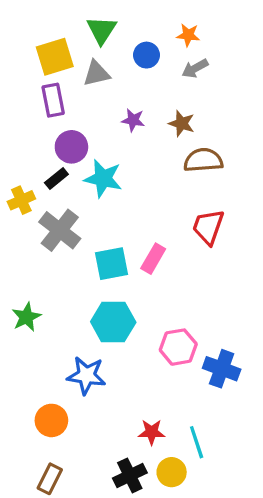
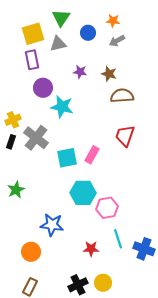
black rectangle: (56, 179) -> (11, 142), moved, turned -32
cyan hexagon: (113, 322) -> (83, 193), moved
blue cross: (222, 369) -> (144, 249), moved
red star: (152, 432) -> (91, 249), moved
cyan line: (197, 442) -> (118, 239), moved

